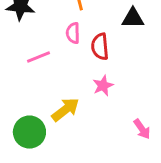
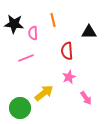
pink semicircle: (73, 33) -> (33, 33), moved
pink arrow: (142, 129) -> (86, 98), moved

